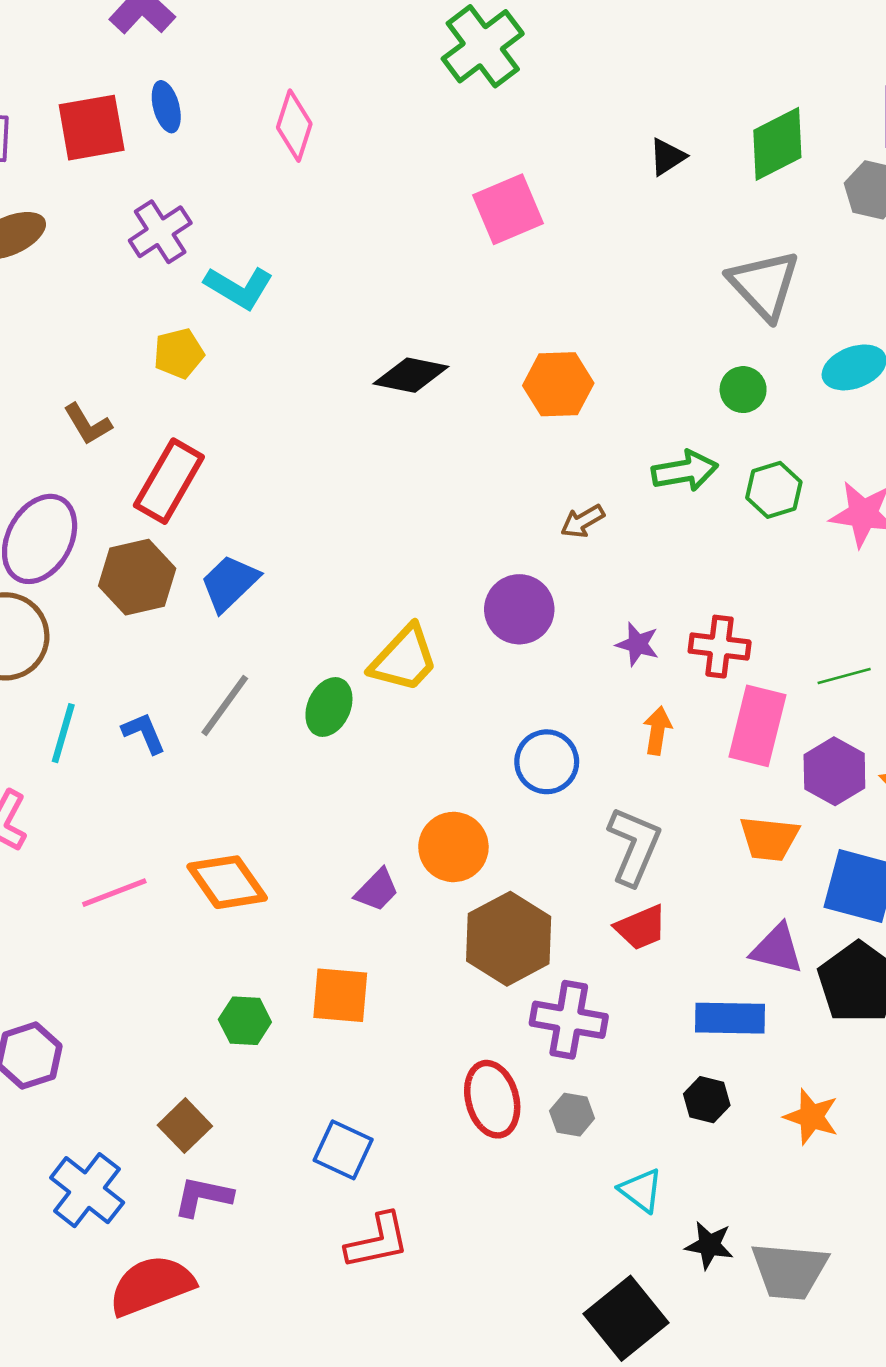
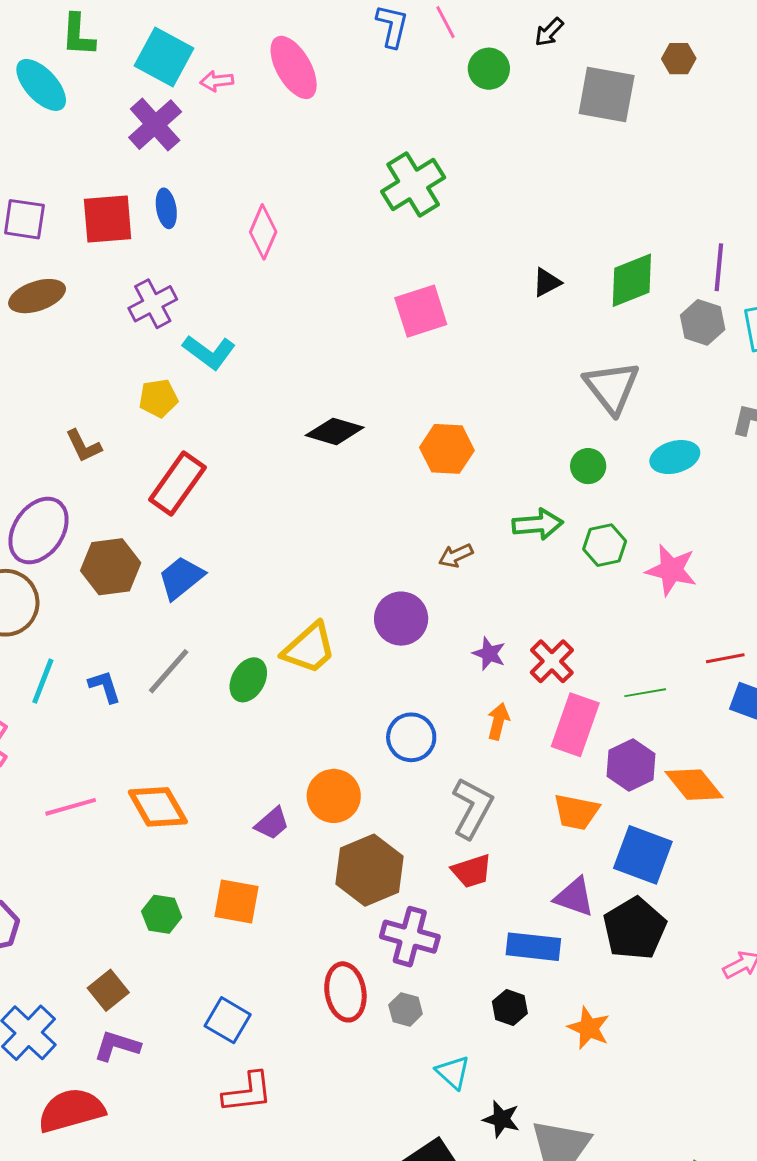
red rectangle: (169, 481) -> (177, 483), moved
red cross: (720, 647) -> (552, 661), turned 33

